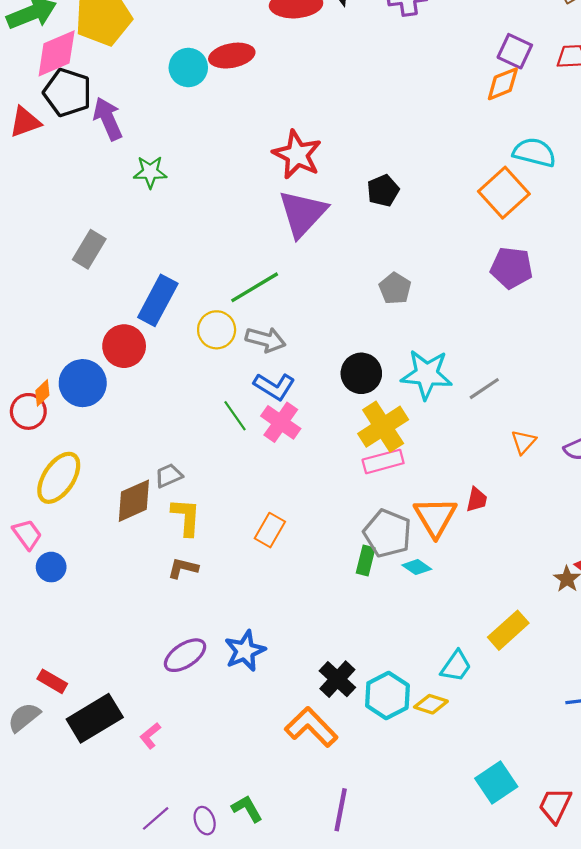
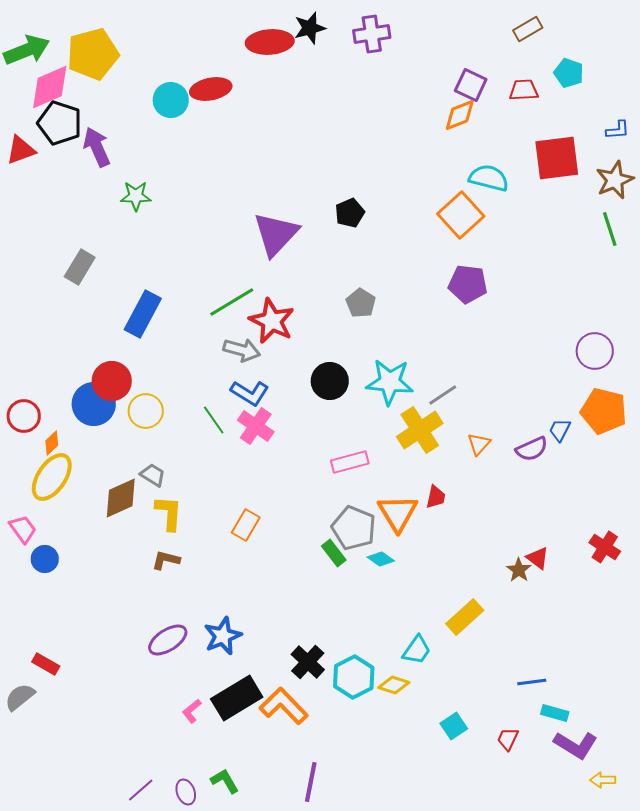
red star: (297, 155) -> (272, 321), moved
yellow circle: (217, 330) -> (146, 411), moved
red circle: (124, 346) -> (112, 381), moved
blue circle: (83, 383) -> (94, 404), moved
orange diamond: (42, 393) -> (52, 443), moved
yellow cross: (383, 427) -> (420, 430), moved
gray trapezoid: (169, 476) -> (153, 475), turned 56
green rectangle: (366, 561) -> (334, 553), turned -52
black rectangle: (95, 718) -> (237, 698), moved
pink L-shape: (150, 736) -> (192, 711), moved
cyan square: (496, 783) -> (454, 726), moved, size x0.7
red trapezoid: (555, 805) -> (508, 739), moved, size x0.7

